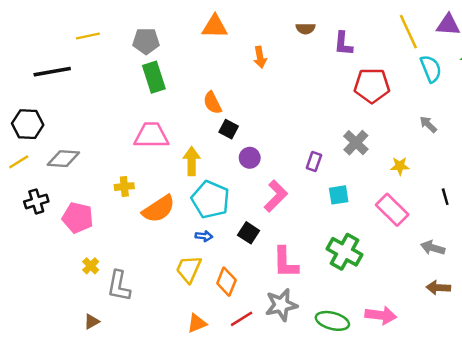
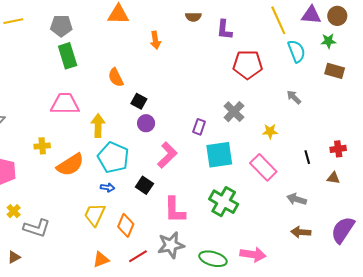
black square: (229, 129) -> (139, 101), moved
cyan square: (339, 195) -> (219, 155), size x1.6
gray L-shape: (119, 286) -> (37, 228), turned -84

